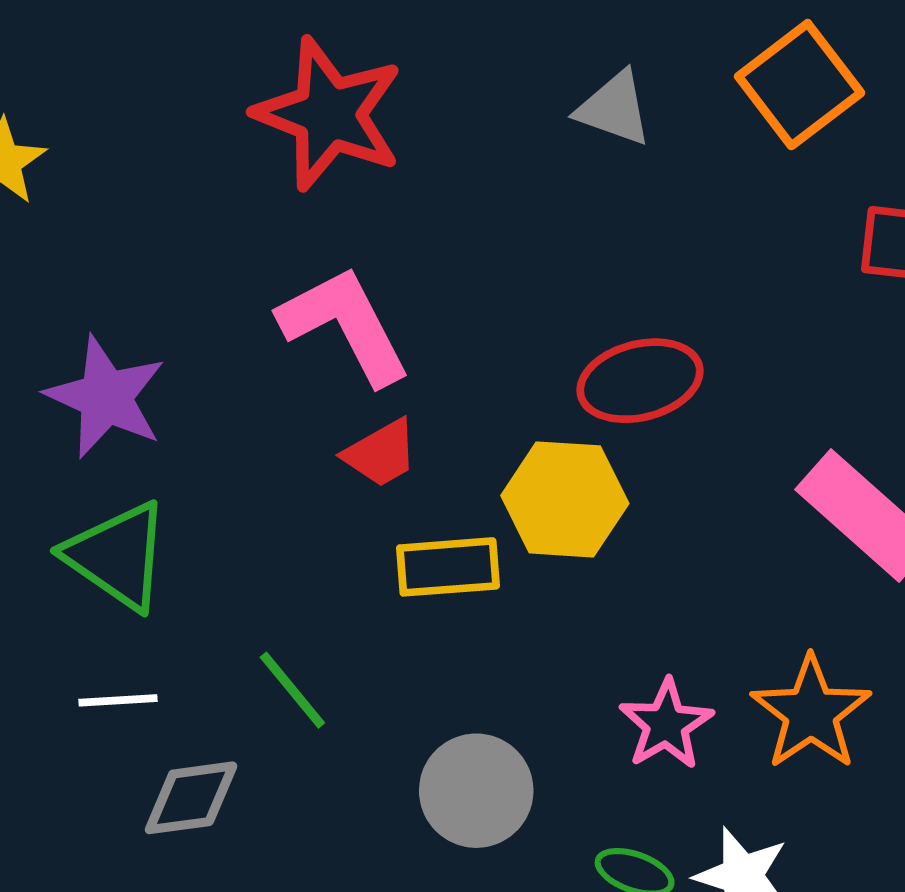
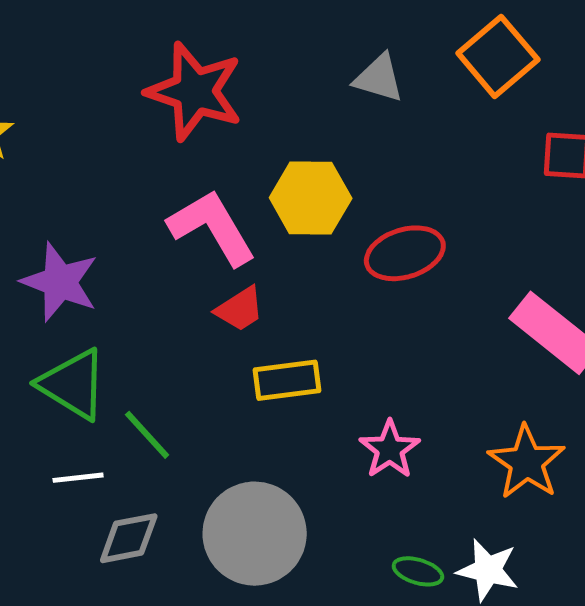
yellow hexagon: (565, 499) -> (311, 198), moved
green line: (292, 690) -> (147, 435), moved
pink star: (666, 724) -> (390, 449), moved
gray circle: (476, 791) -> (255, 534), moved, size x1.4

